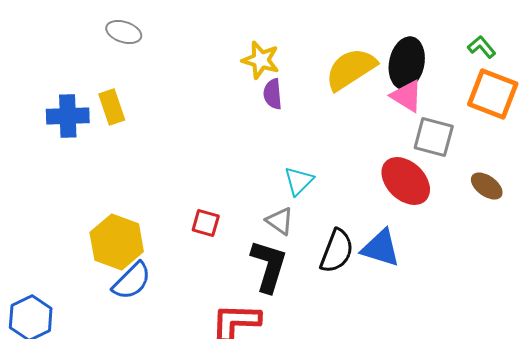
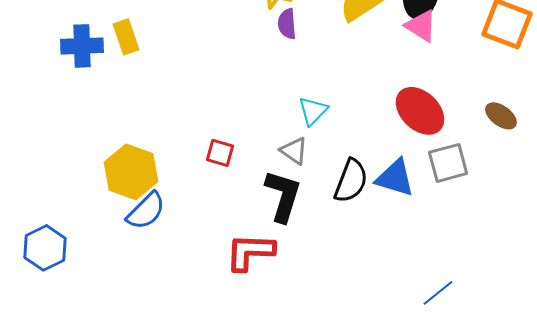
gray square: (434, 137) -> (448, 163), moved, turned -30

